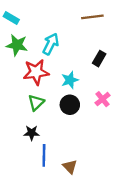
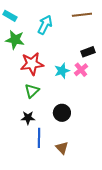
cyan arrow: (51, 44) -> (45, 25), moved
black rectangle: (99, 59) -> (88, 52), turned 40
pink cross: (102, 99) -> (81, 70), moved
black circle: (70, 105) -> (62, 113), moved

